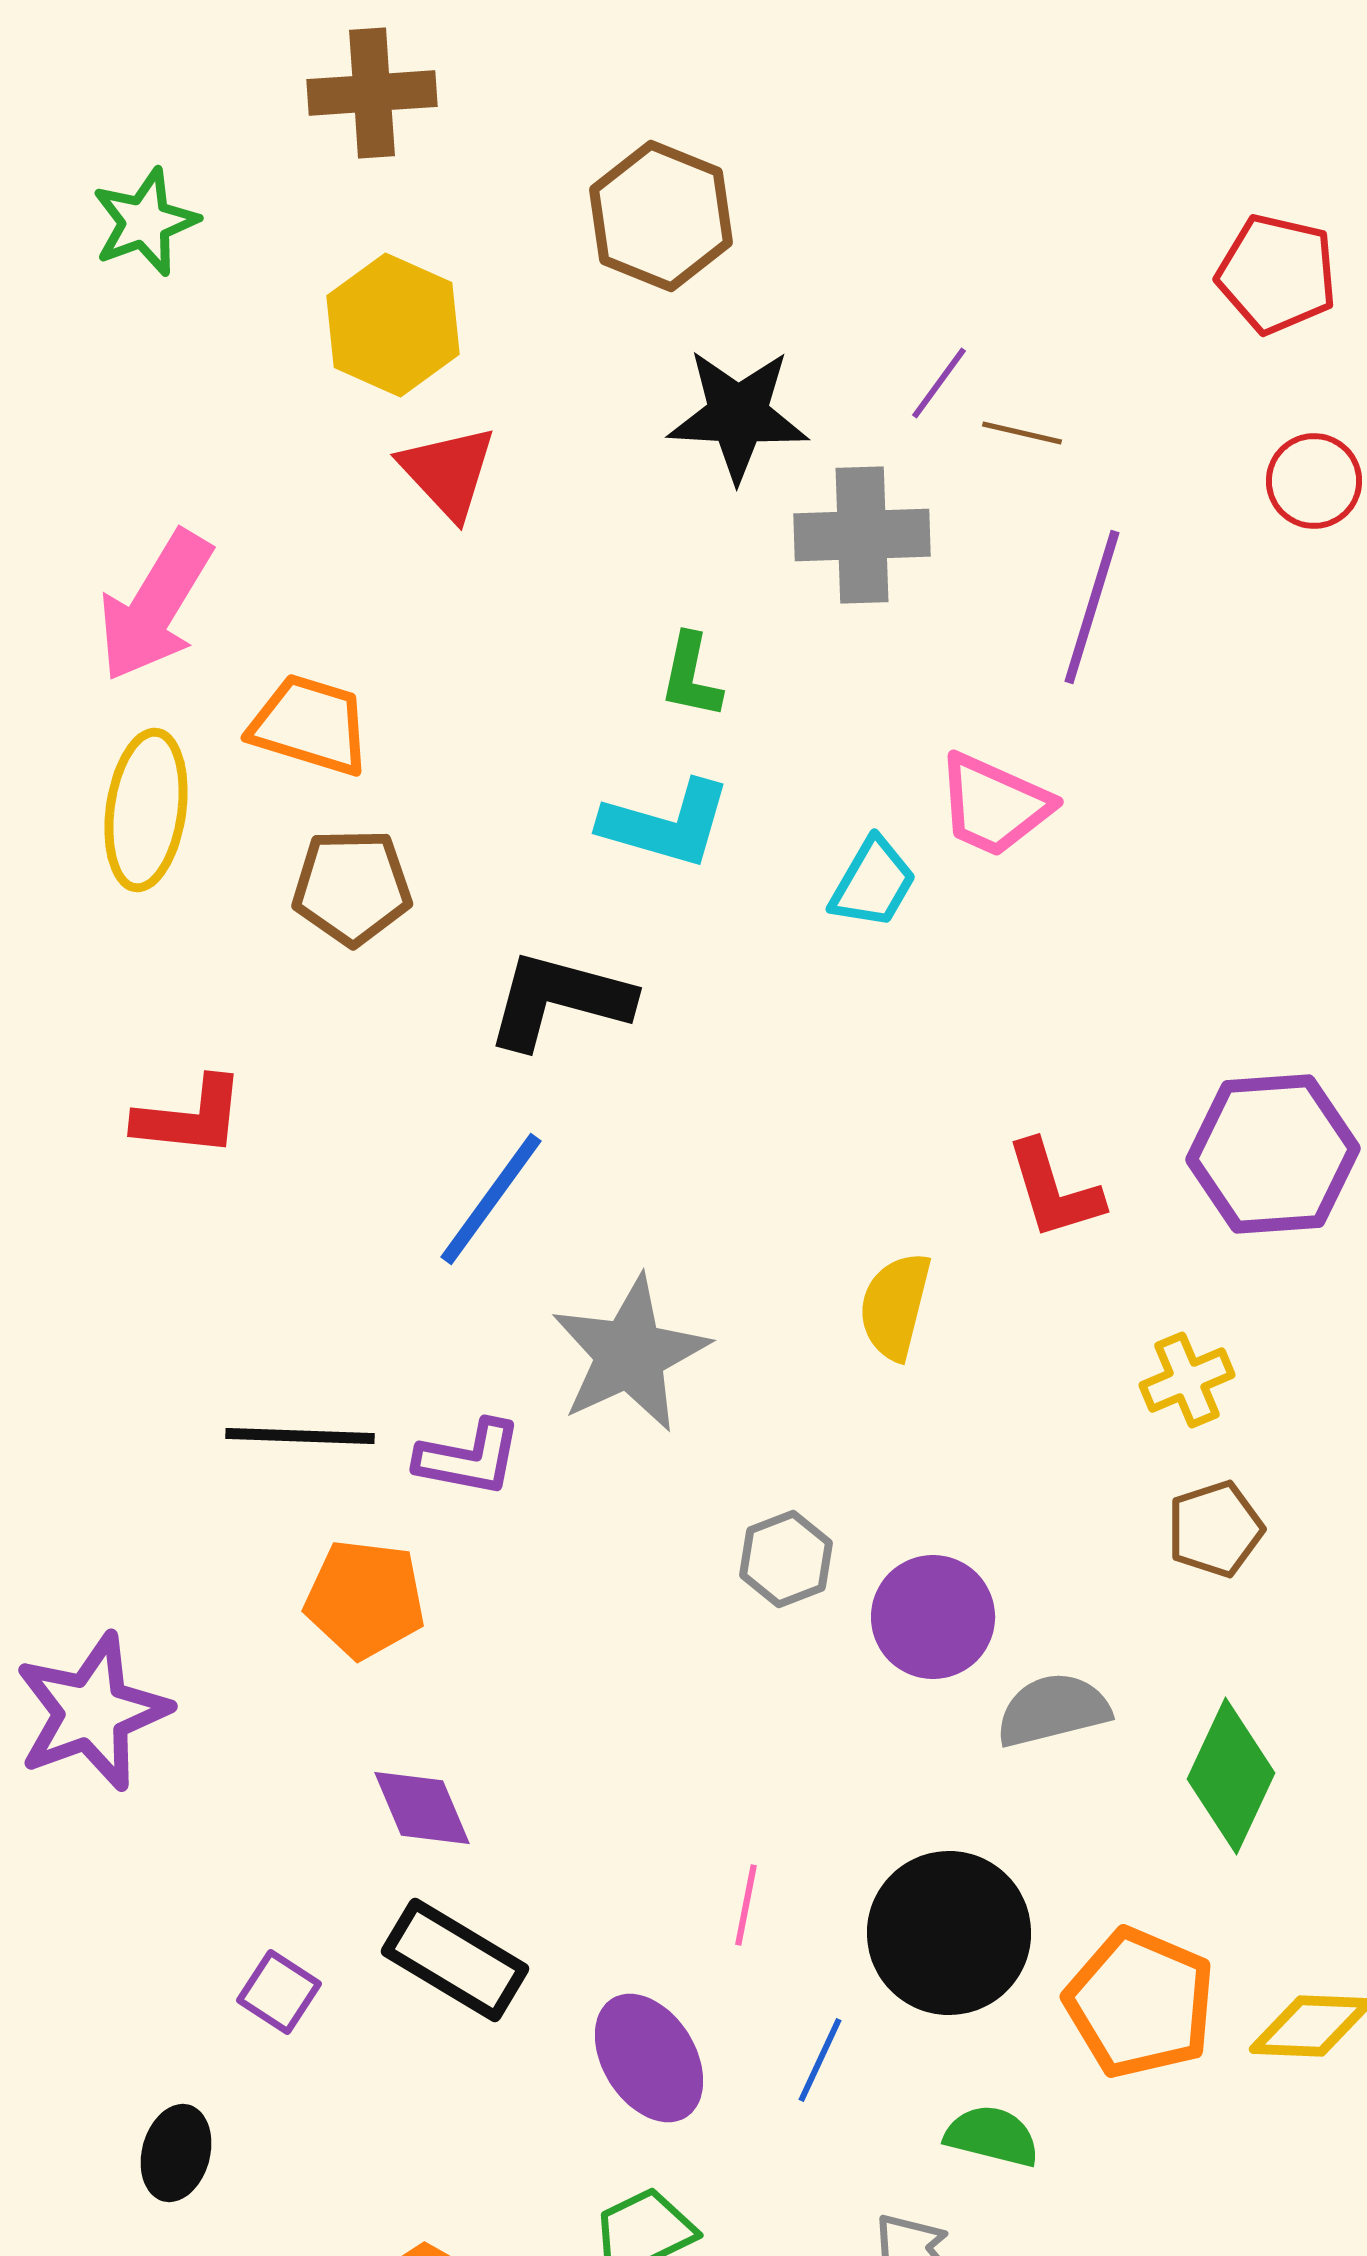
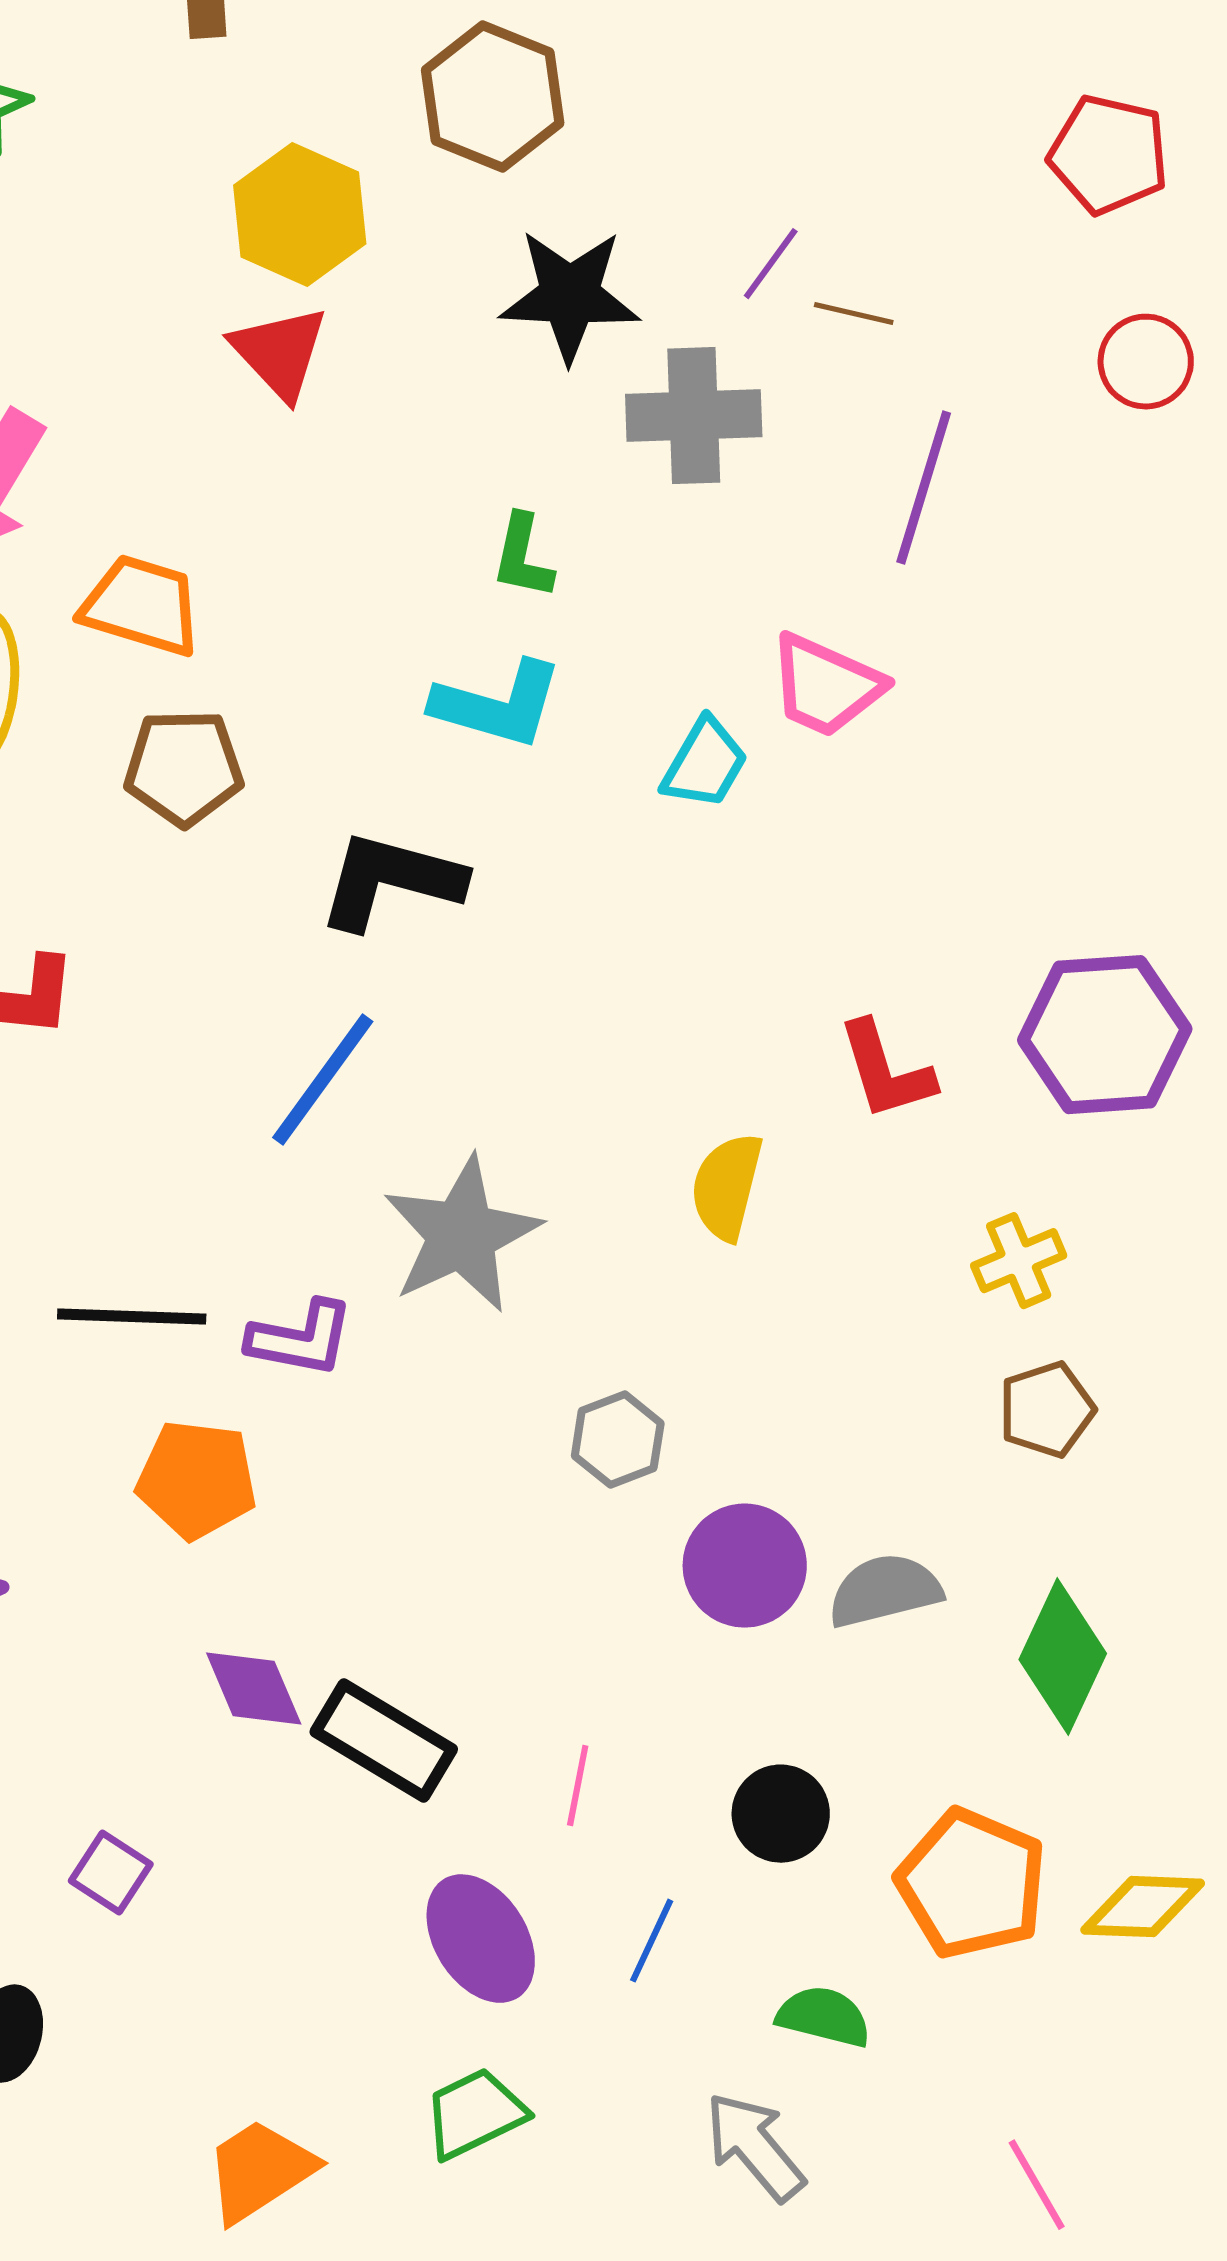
yellow hexagon: (393, 325) -> (300, 215), moved
purple circle: (933, 1617) -> (745, 1566), moved
black circle: (949, 1933) -> (781, 1814), size x0.6
black rectangle: (455, 1960) -> (384, 1741), moved

